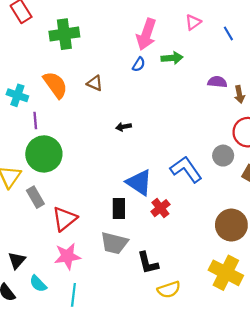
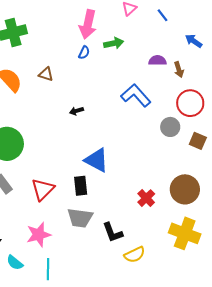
blue L-shape: (186, 169) -> (136, 95), moved
red cross: (160, 208) -> (146, 198), moved
red triangle: (65, 219) -> (43, 189), moved

